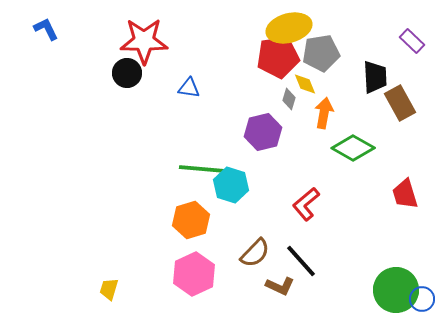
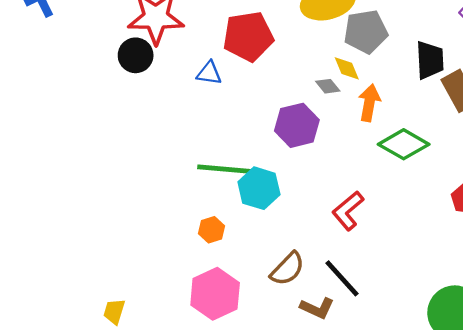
red pentagon: (278, 57) -> (248, 36), moved
gray diamond: (289, 99) -> (328, 86), turned -55
orange hexagon: (191, 220) -> (211, 230), size x0.6

